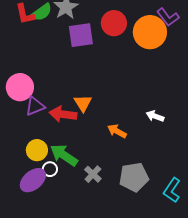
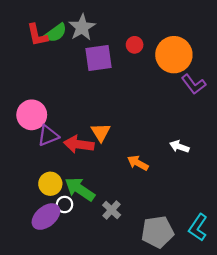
purple L-shape: (168, 17) -> (194, 84), moved
red circle: (114, 23) -> (135, 45), size x0.6
gray pentagon: (134, 177) -> (157, 232), moved

